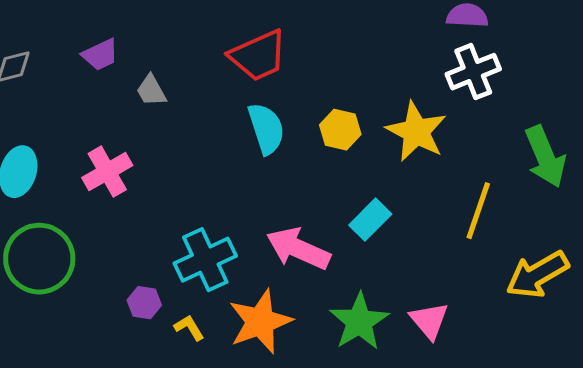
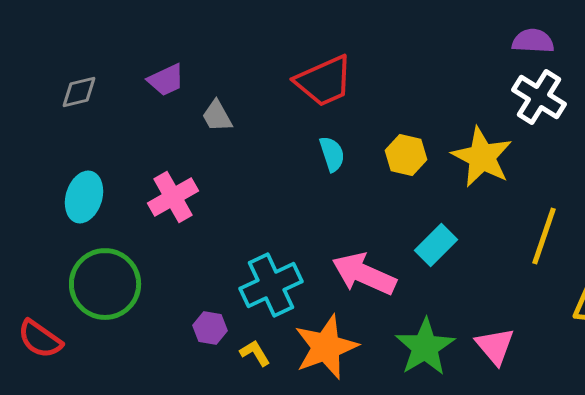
white cross: (473, 72) -> (539, 97), turned -36
cyan semicircle: (266, 129) -> (332, 154), size x0.7

